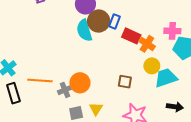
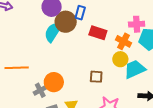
blue rectangle: (114, 21) -> (80, 13), moved
cyan semicircle: (84, 30) -> (53, 32), turned 55
orange cross: (147, 44) -> (123, 41), moved
orange line: (40, 80) -> (17, 68), moved

